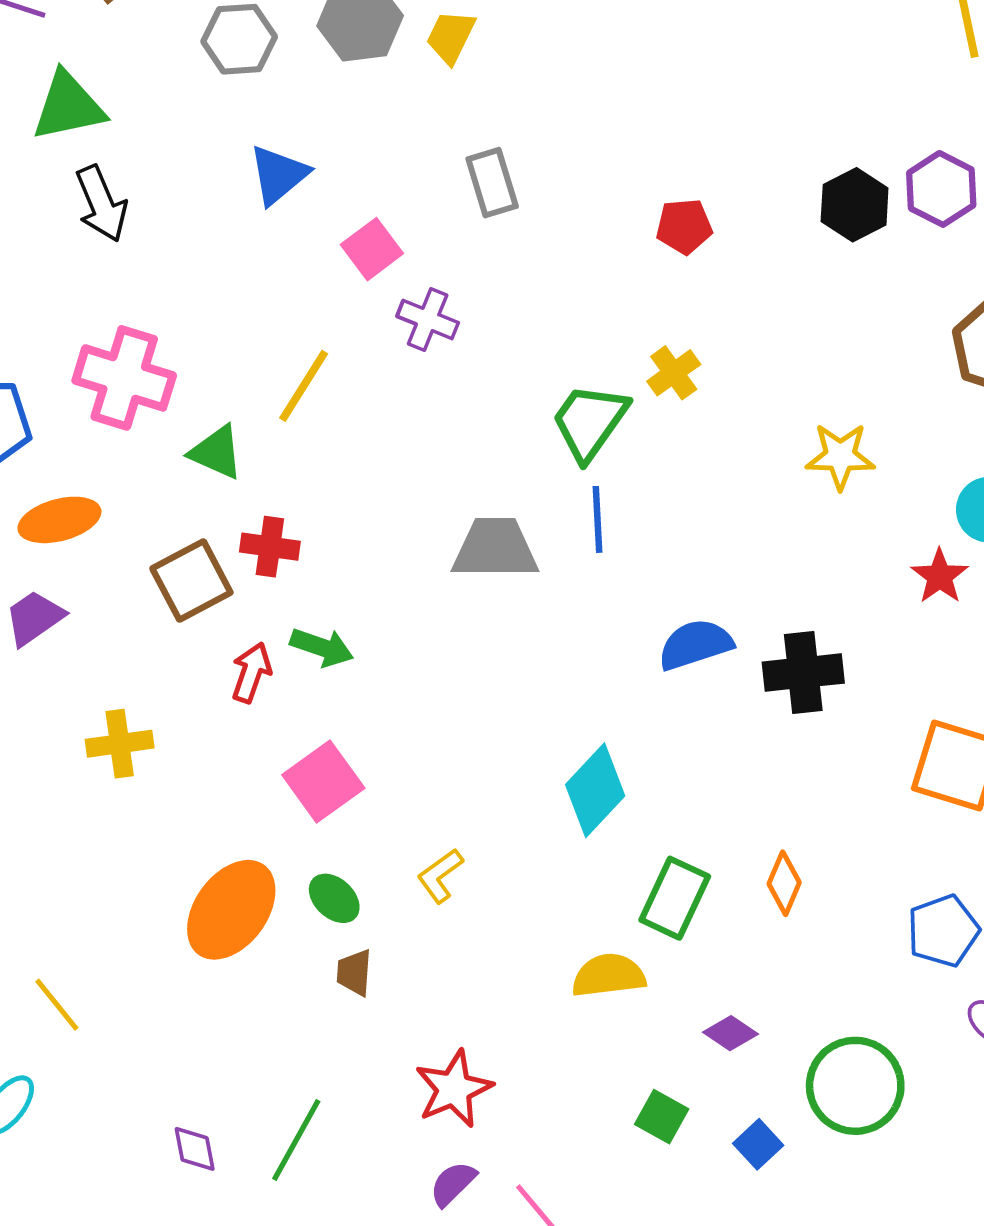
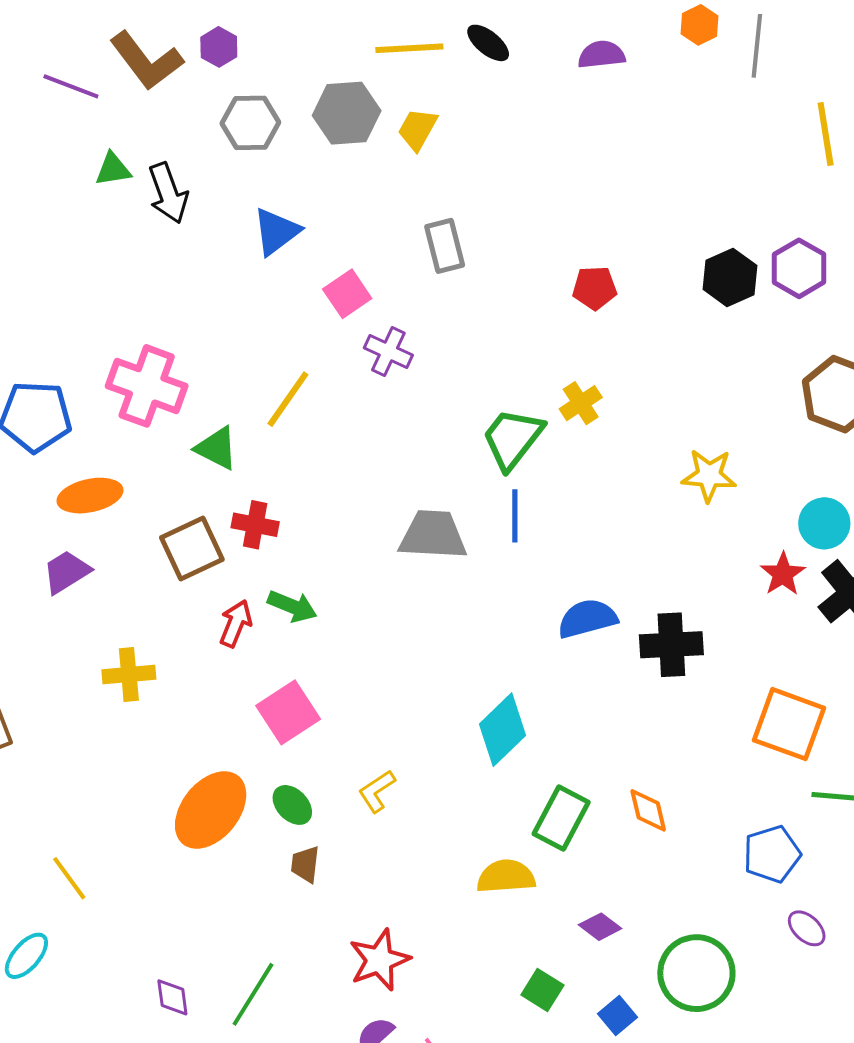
green triangle: (68, 106) -> (113, 169), size x0.6
black arrow: (101, 204) -> (168, 193), moved
orange diamond: (784, 883) -> (648, 810), turned -39

